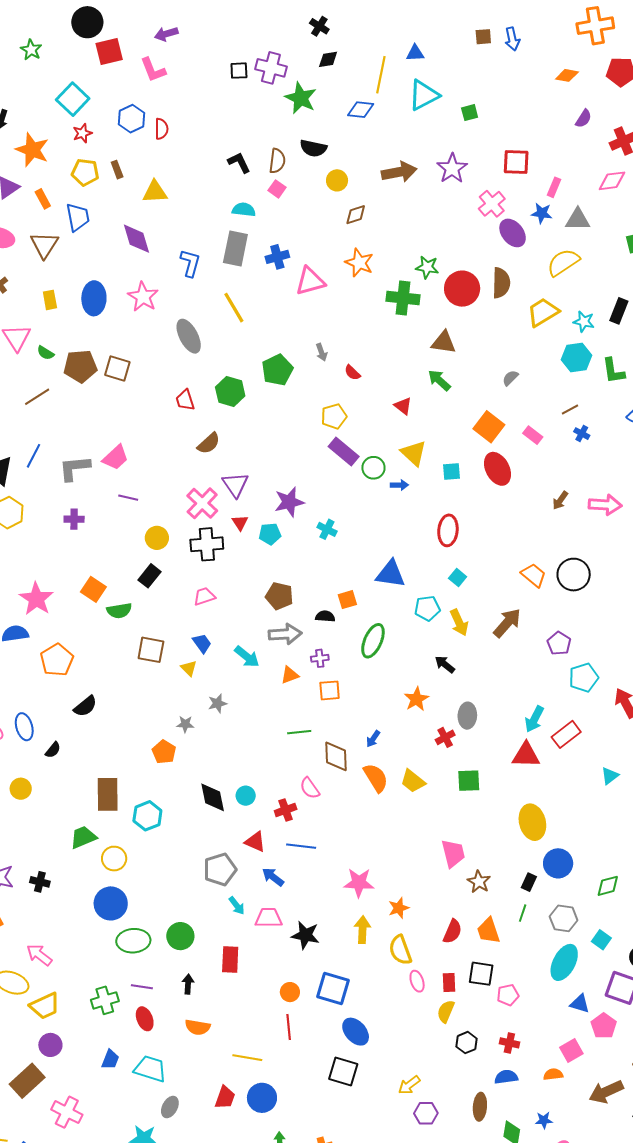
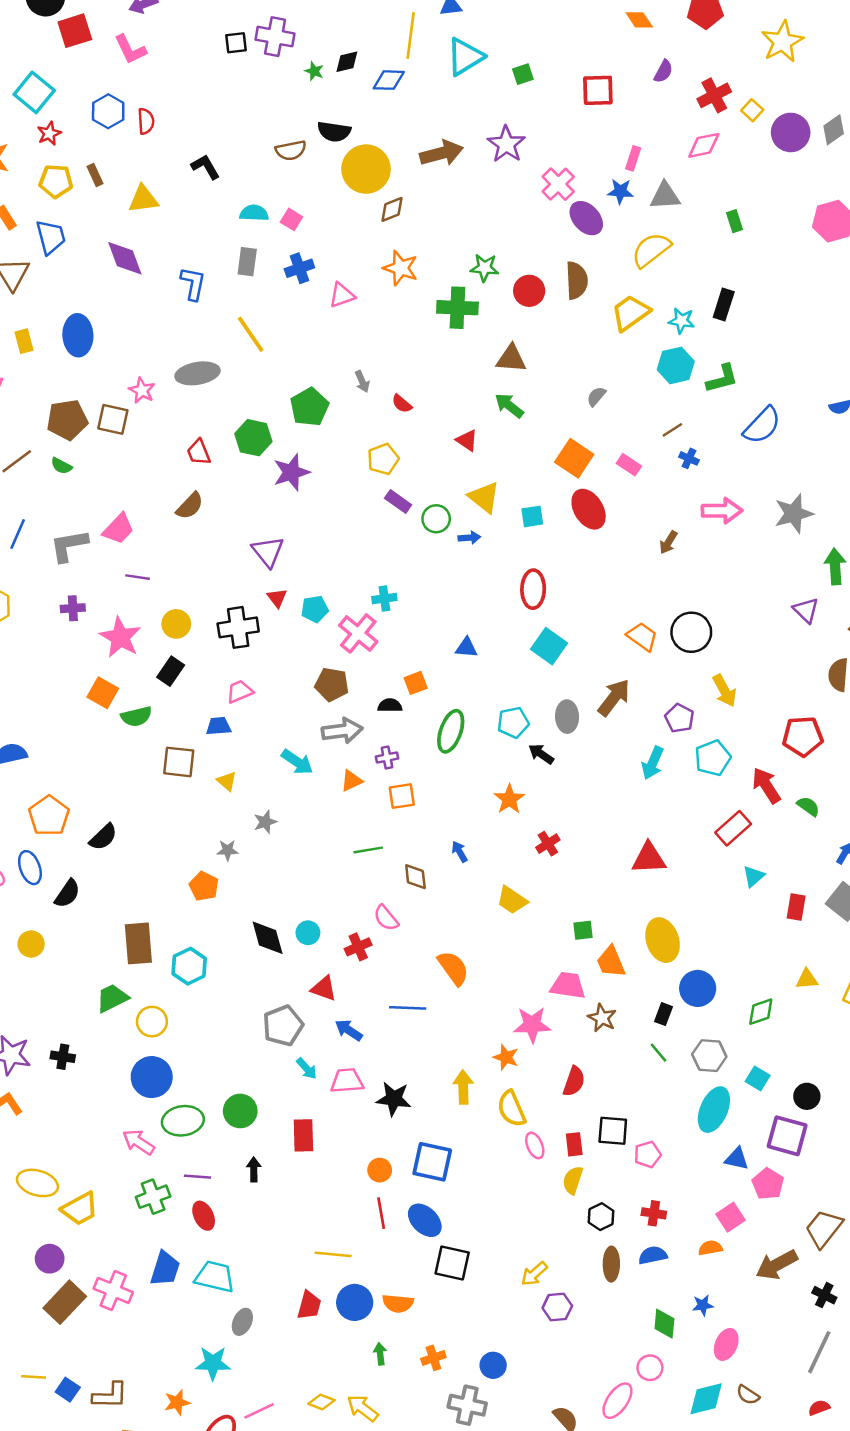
black diamond: (328, 59) -> (347, 62), moved
orange diamond: (567, 75) -> (639, 20), turned 50
green star: (301, 98) -> (314, 71), size x0.5
brown semicircle: (277, 161) -> (291, 150), turned 75
red square: (516, 162) -> (598, 90), moved
black L-shape: (239, 163) -> (205, 167), moved
yellow circle: (337, 180) -> (366, 169), size x1.8
pink square: (277, 189) -> (291, 219), moved
gray rectangle: (235, 249) -> (247, 262), size x0.7
pink triangle: (310, 281) -> (342, 295), size x0.7
red circle: (462, 289) -> (529, 291), size x0.7
pink star: (143, 297) -> (142, 390), moved, size x0.7
gray ellipse: (189, 336) -> (197, 373), turned -68
green semicircle: (45, 353) -> (61, 466), moved
green L-shape: (613, 371) -> (722, 379), turned -92
brown semicircle: (209, 443) -> (190, 506), moved
purple rectangle: (344, 451) -> (398, 501), size x0.7
purple star: (289, 502) -> (291, 472), moved
pink cross: (202, 503) -> (358, 633), moved
pink arrow: (605, 505) -> (722, 511), moved
cyan cross: (327, 529) -> (384, 599), turned -30
blue triangle: (391, 574) -> (466, 648), size x0.6
cyan square: (458, 577) -> (549, 646), size x1.6
pink star: (36, 599) -> (120, 637), moved
cyan pentagon: (427, 608) -> (513, 722), moved
yellow arrow: (459, 623) -> (725, 691), moved
blue trapezoid: (202, 643) -> (218, 726), moved, turned -55
orange pentagon: (57, 660) -> (49, 816), moved
gray ellipse: (467, 716) -> (567, 717), moved
cyan arrow: (534, 719) -> (653, 763), moved
red rectangle: (566, 734) -> (733, 828), moved
blue arrow: (373, 739) -> (460, 852), turned 120
black semicircle: (53, 750) -> (67, 894), size x1.4
brown diamond: (336, 756) -> (415, 877), size x0.7
orange semicircle: (376, 778) -> (453, 968), moved
green square: (469, 781) -> (583, 930), moved, size x0.7
blue line: (301, 846) -> (408, 1008), moved
pink trapezoid: (453, 853) -> (568, 985), turned -64
pink star: (359, 883) -> (532, 1025), moved
orange star: (399, 908) -> (506, 1057), turned -30
green line: (523, 913) -> (659, 1053), turned -54
orange trapezoid: (488, 931) -> (611, 962), moved
pink arrow: (39, 955) -> (139, 1142), moved
orange semicircle: (198, 1027) -> (398, 1303), moved
blue ellipse: (356, 1032) -> (425, 1220), moved
purple circle: (50, 1045) -> (50, 1259), moved
blue trapezoid: (110, 1059) -> (165, 1269), size x1.4
brown ellipse: (480, 1107) -> (611, 1264), moved
pink cross: (67, 1112) -> (113, 1290), moved

